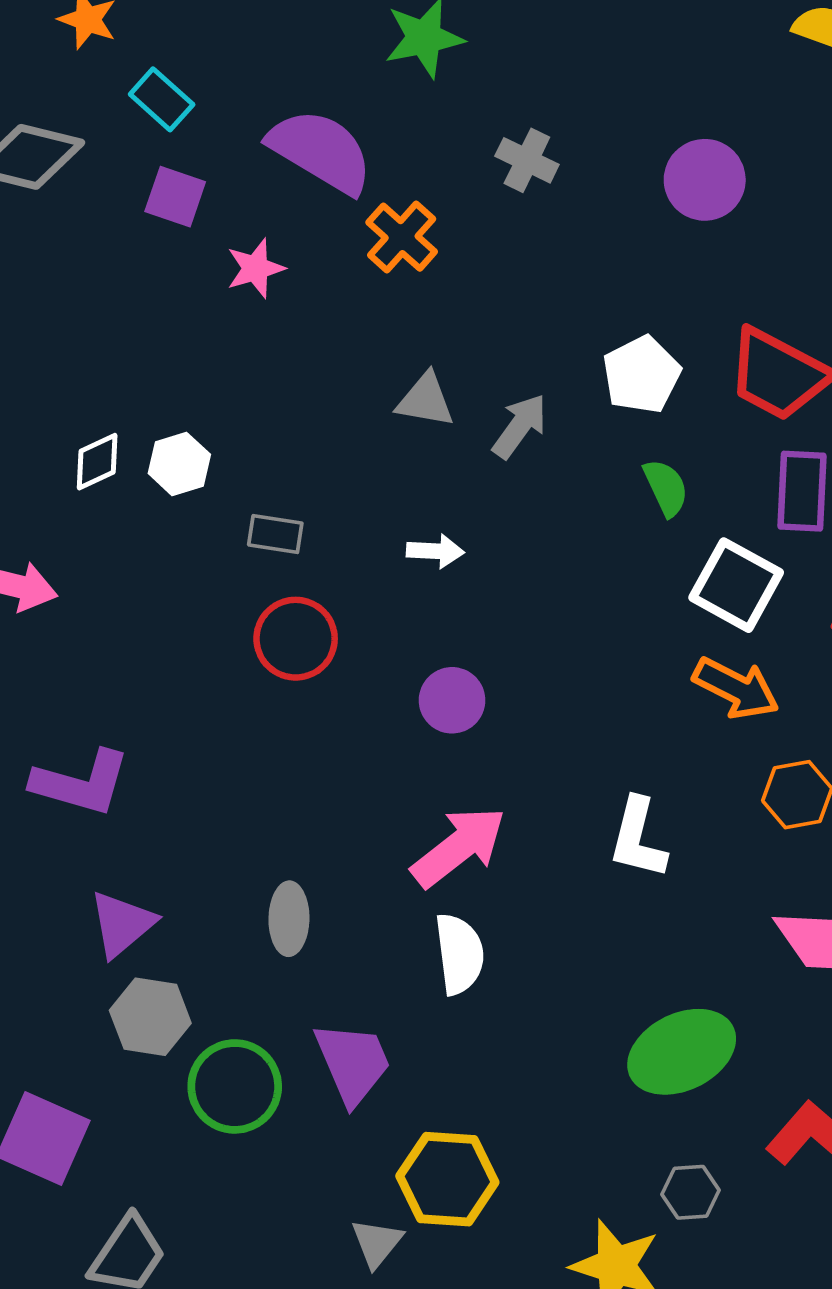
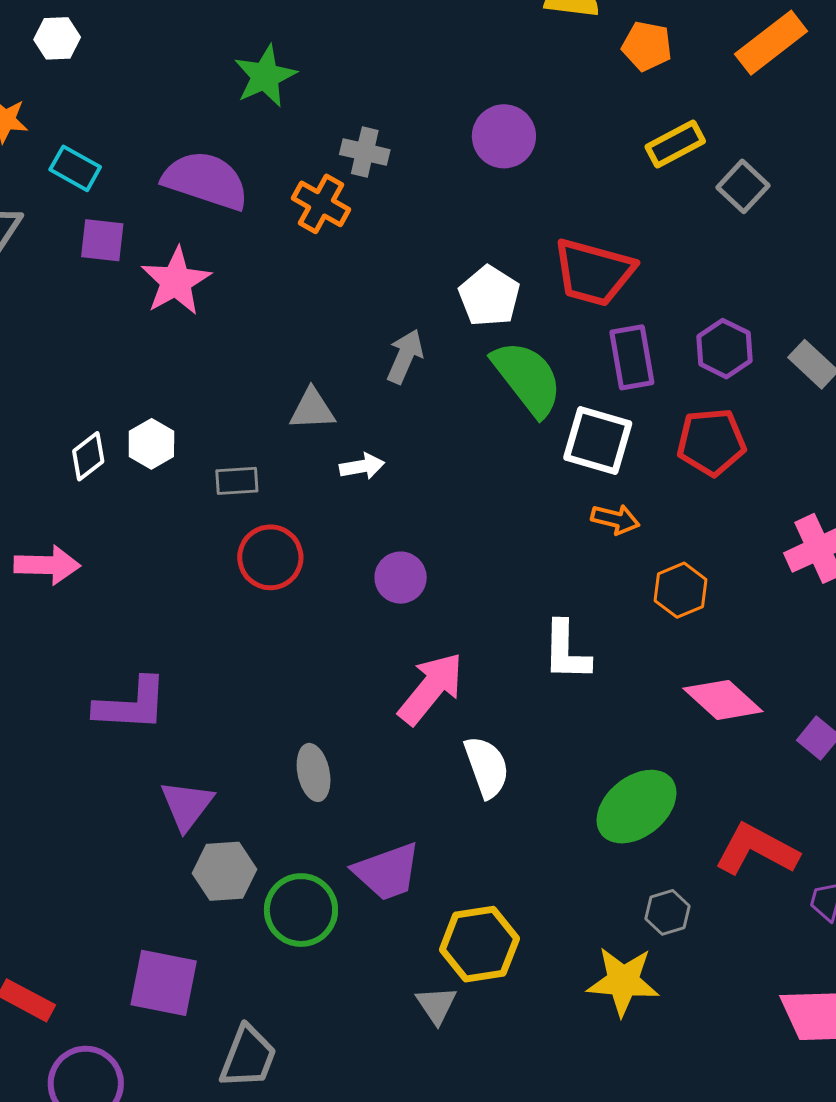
orange cross: (402, 237) -> (321, 204), moved
pink star: (255, 268) -> (176, 281), size x1.5
gray triangle: (425, 400) -> (312, 409), moved
green semicircle: (666, 488) -> (527, 378), size x1.8
orange arrow: (736, 688) -> (615, 519), size x0.7
white semicircle: (459, 954) -> (487, 767), moved
purple trapezoid: (353, 1063) -> (387, 872), turned 106

